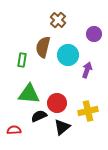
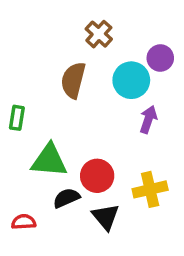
cyan circle: (68, 55) -> (131, 80), moved
green rectangle: (22, 60) -> (17, 118), moved
black triangle: (62, 127) -> (106, 217), turned -30

